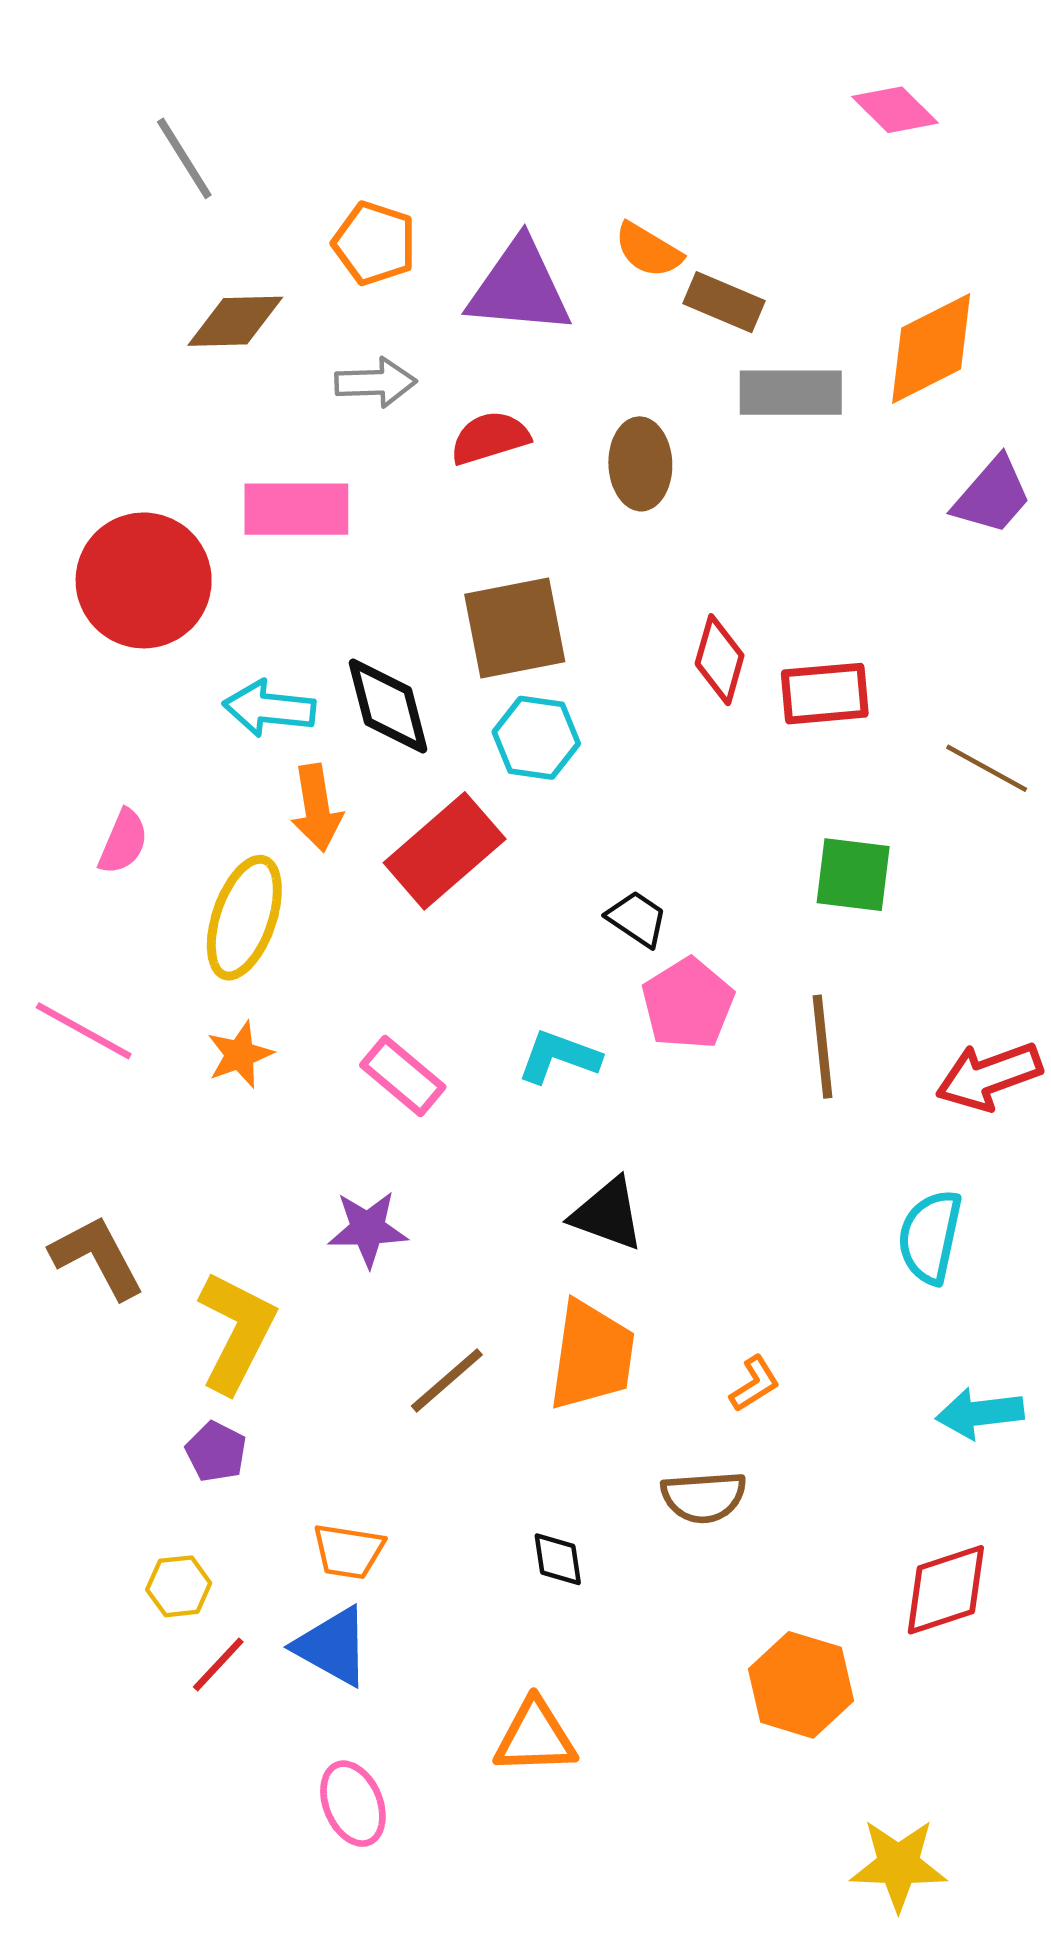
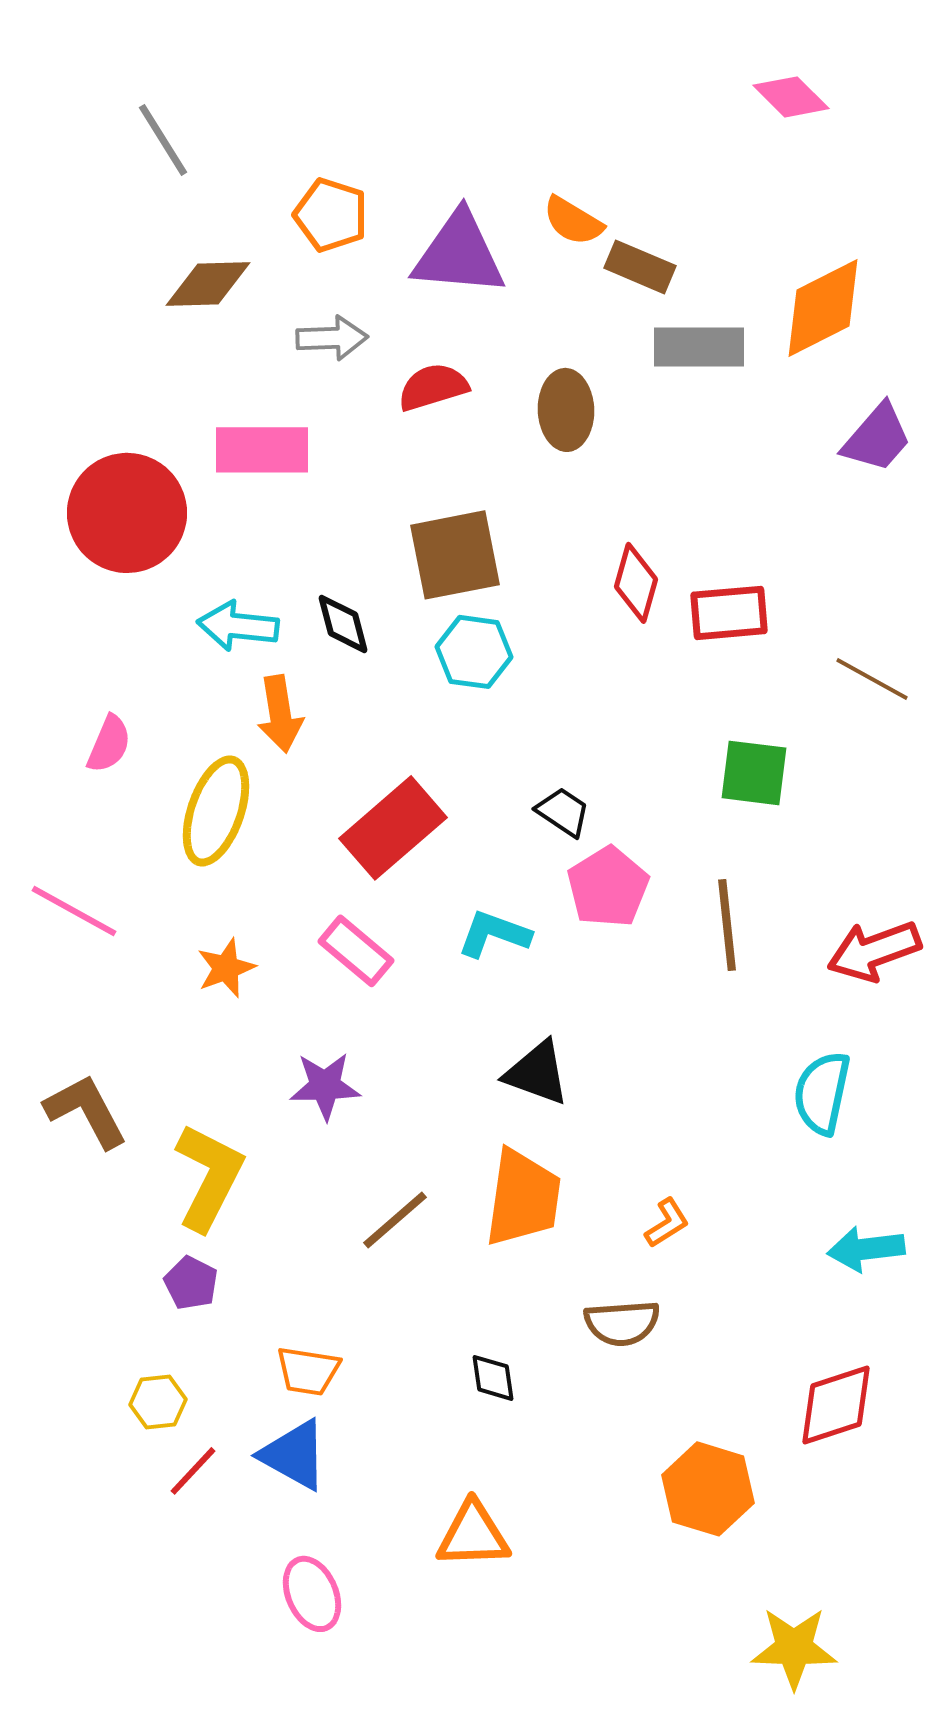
black diamond: (388, 706) -> (343, 624), size x0.7
red rectangle: (445, 851) -> (393, 828), moved
orange star: (240, 1055) -> (226, 968), moved

